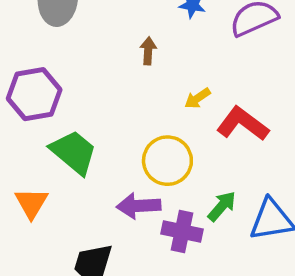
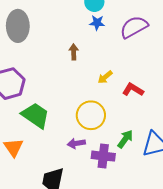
red L-shape: (243, 124) -> (133, 90), size x0.7
purple arrow: (139, 206) -> (76, 143), size x0.7

